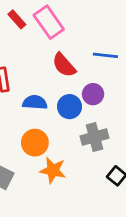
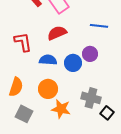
red semicircle: (64, 65) -> (57, 33), moved, turned 108
gray cross: (94, 137) -> (91, 98), moved, turned 30

